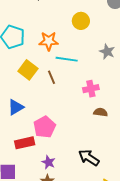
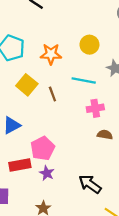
yellow circle: (81, 21) -> (89, 45), moved
cyan line: (67, 59) -> (84, 81), moved
purple star: (48, 162) -> (47, 173), moved

